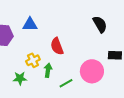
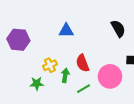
blue triangle: (30, 24) -> (66, 31), moved
red semicircle: (57, 46) -> (83, 63), moved

